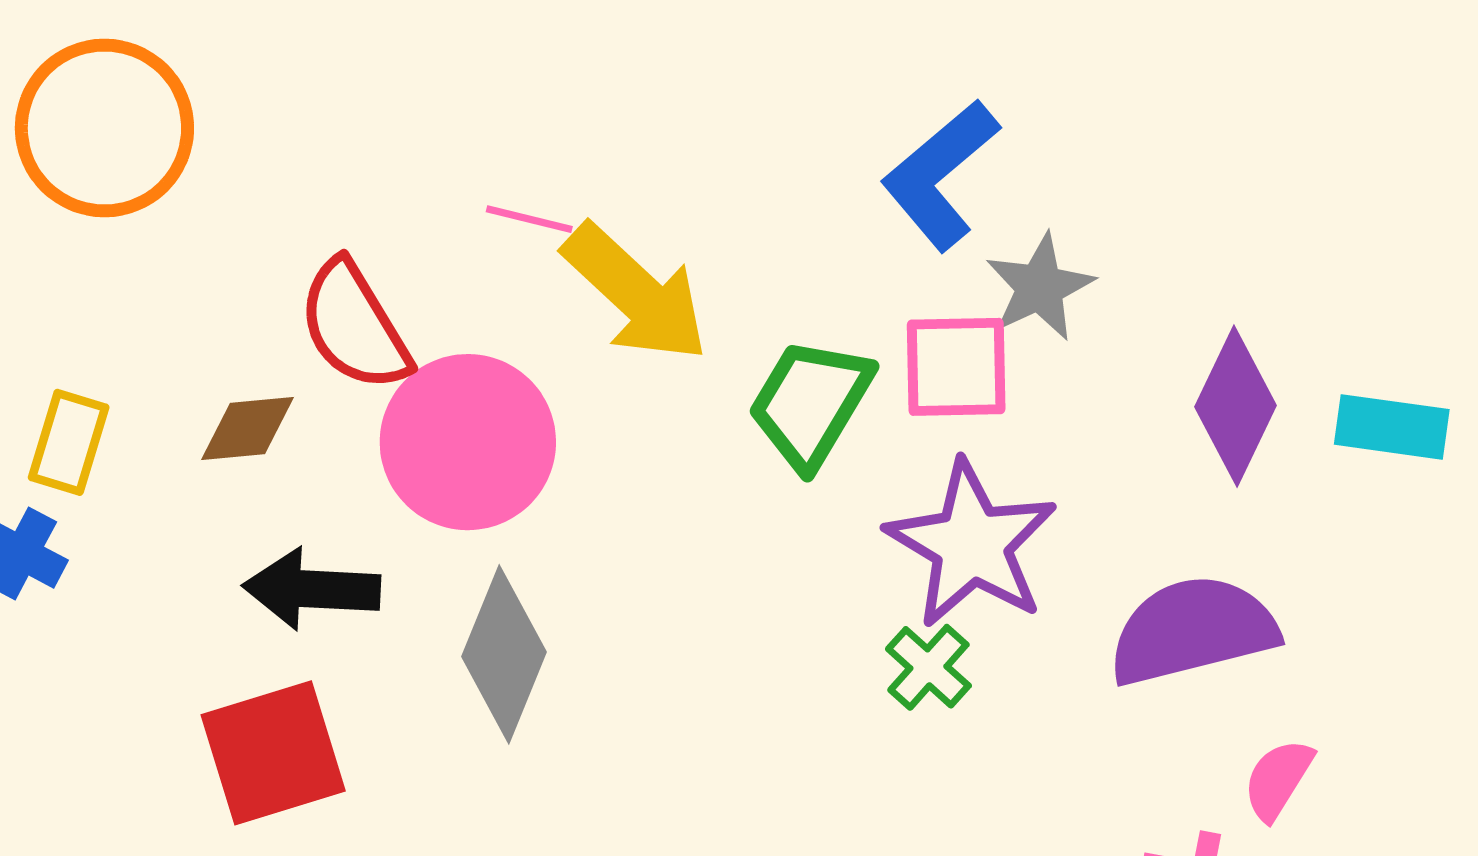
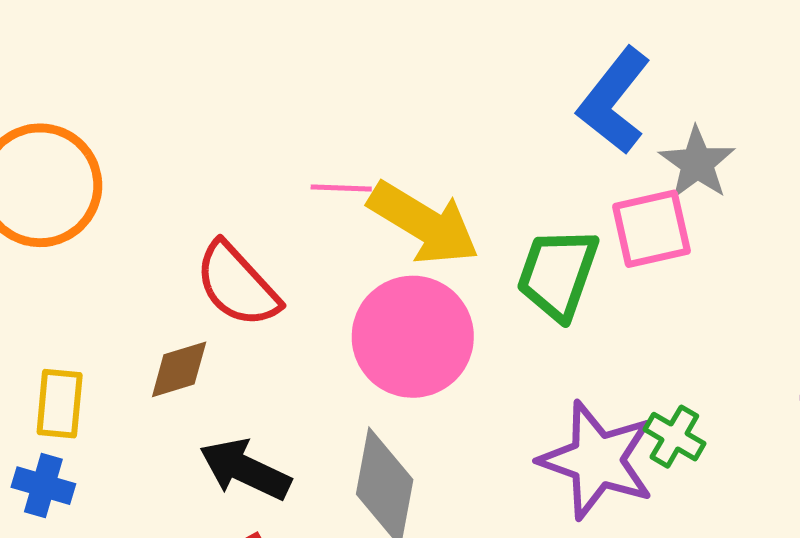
pink circle: (468, 442) -> (413, 337), moved
purple star: (972, 544) -> (597, 460), moved
black arrow: (312, 589) -> (245, 469), turned 34

